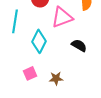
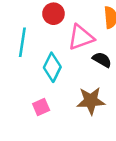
black semicircle: (79, 45) -> (102, 60), moved
brown star: (56, 78) -> (91, 101), moved, size x1.6

